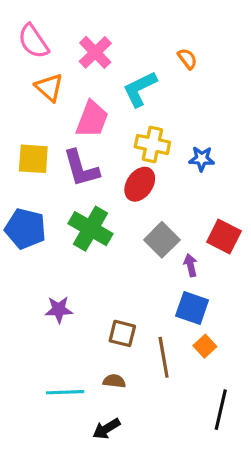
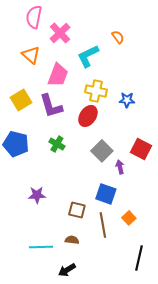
pink semicircle: (33, 41) -> (34, 17), moved, turned 45
yellow square: (33, 159) -> (21, 100), turned -35
green cross: (91, 229) -> (57, 144), size x0.6
blue square: (192, 308) -> (106, 194), moved

